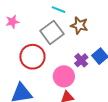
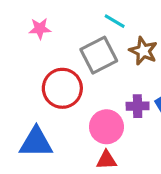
purple cross: (81, 60) -> (138, 106), turned 32

